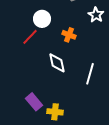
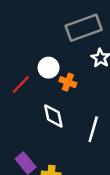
white circle: (42, 19) -> (49, 68), moved

